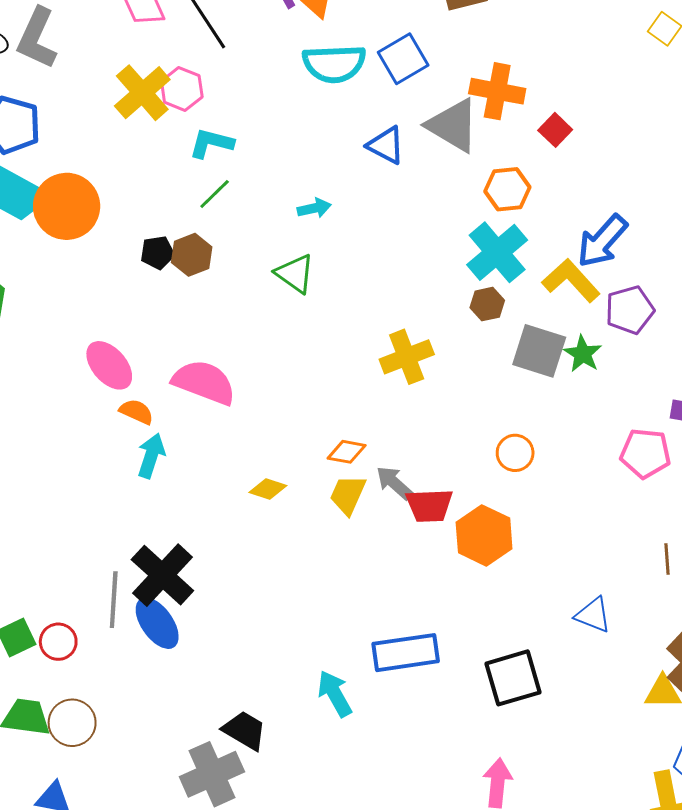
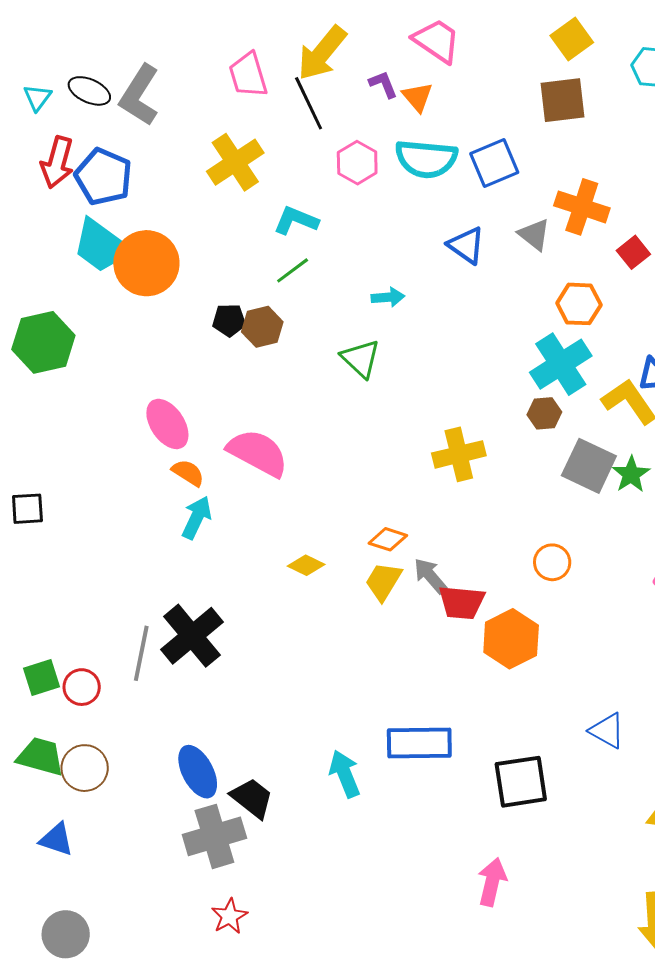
pink hexagon: (182, 89) -> (357, 163), moved
gray triangle: (453, 125) -> (534, 234), size x0.6
blue ellipse: (157, 623) -> (198, 772), moved

